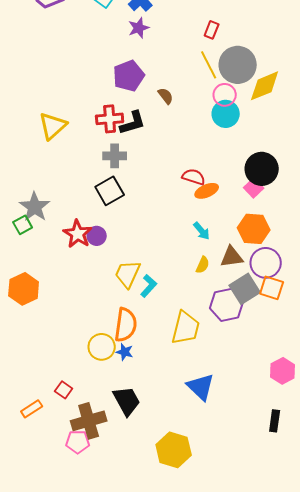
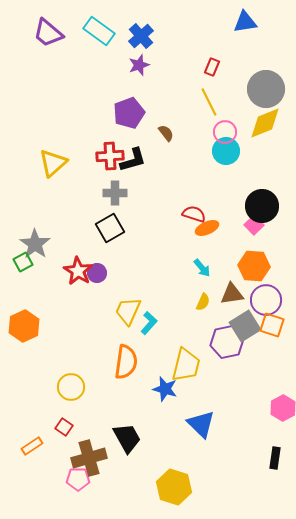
gray circle: (238, 65) -> (266, 89), moved
yellow circle: (102, 347) -> (71, 387), moved
blue star: (125, 352) -> (165, 389), moved, size x1.4

